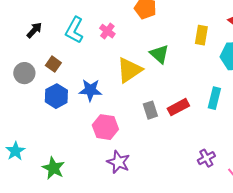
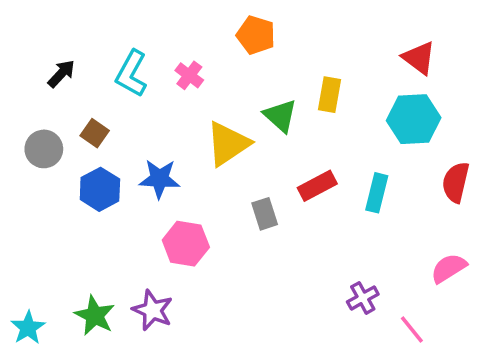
yellow rectangle: (201, 35) -> (329, 95), moved
red rectangle: (178, 107) -> (317, 186), moved
cyan star: (15, 151) -> (28, 328), moved
purple star: (118, 162) -> (152, 310), moved

